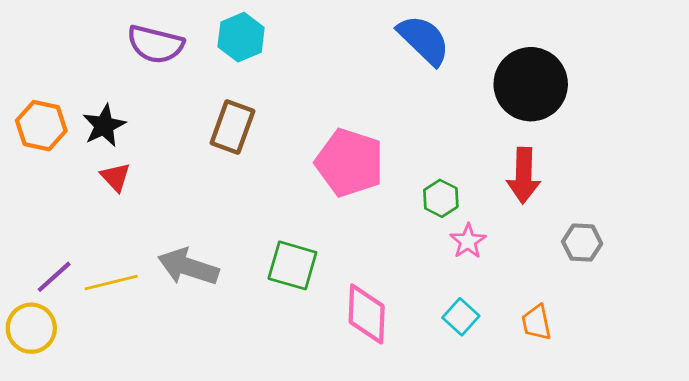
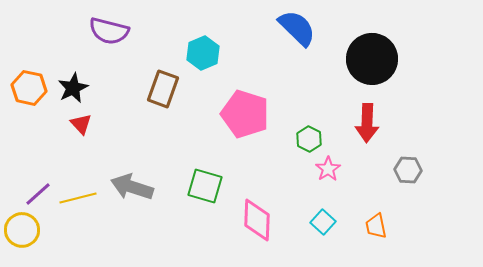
cyan hexagon: (241, 37) -> (203, 53), moved

